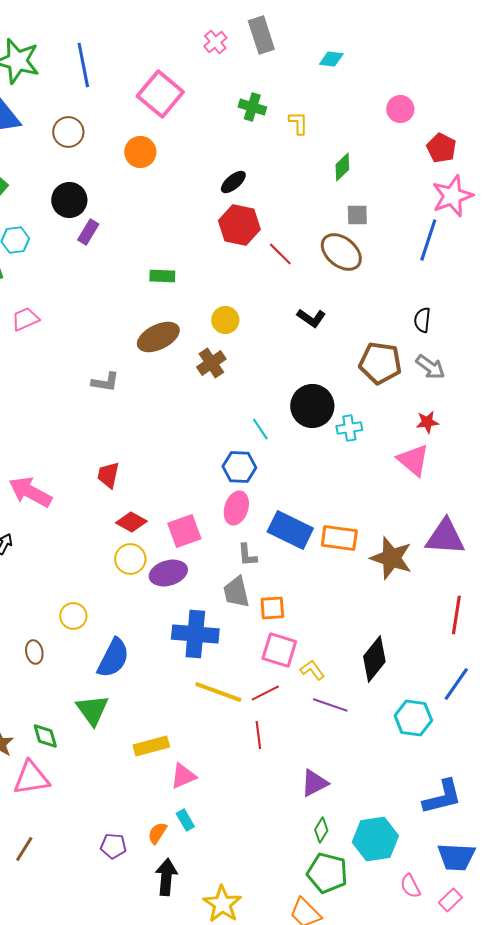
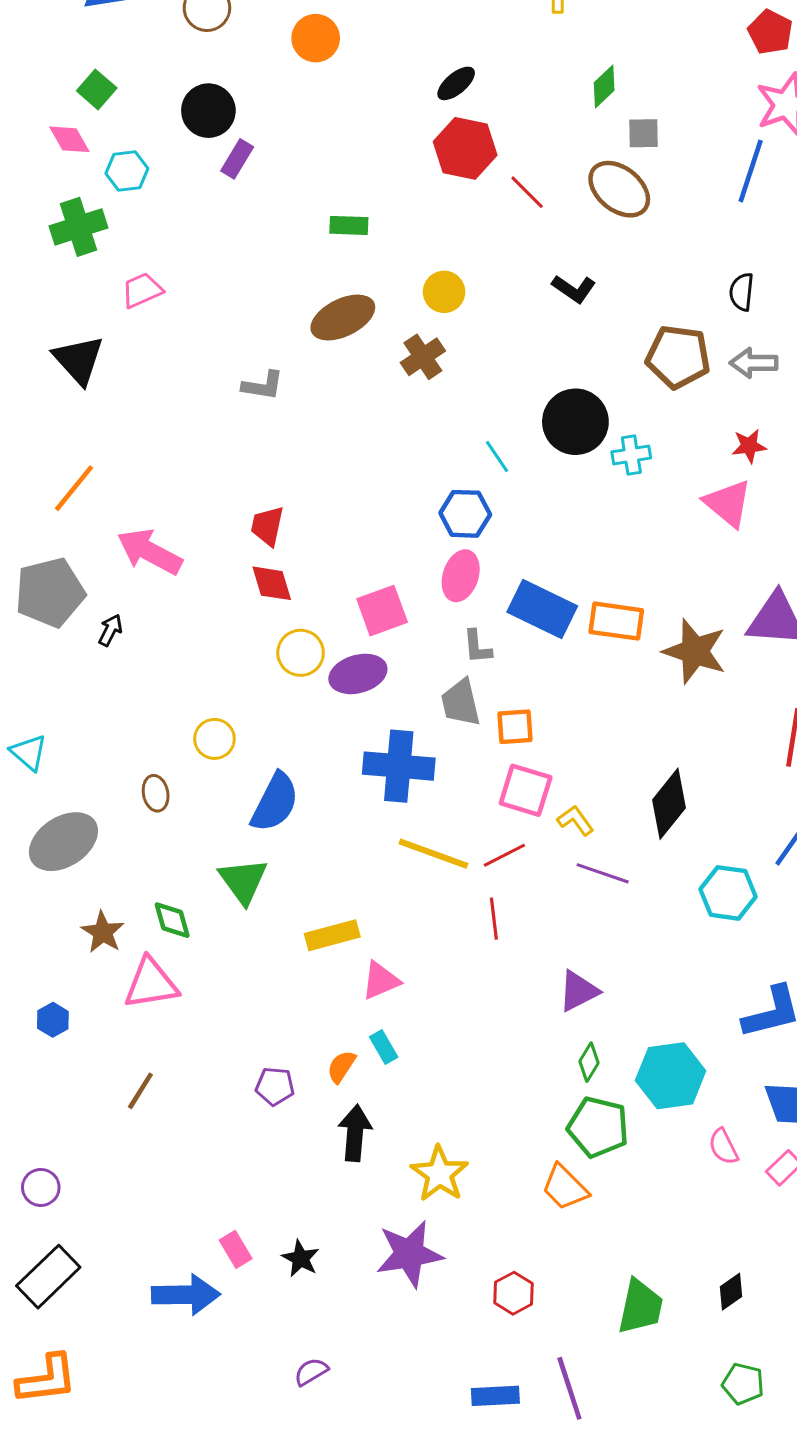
green diamond: (342, 167) -> (604, 86), moved
gray arrow: (430, 367) -> (754, 363), turned 144
red diamond: (131, 522) -> (272, 583), moved, turned 44

